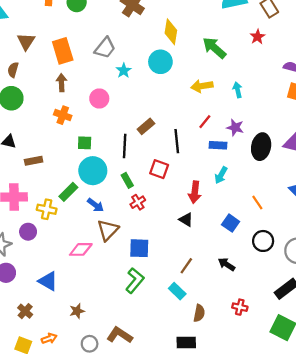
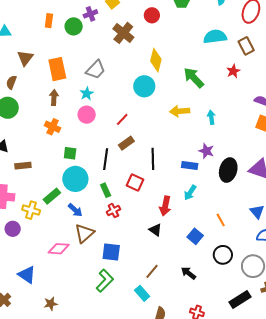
cyan star: (124, 71) -> (87, 94), moved
red line: (205, 122) -> (122, 119), moved

